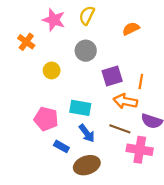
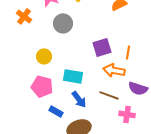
gray circle: (86, 51) -> (63, 23), moved
yellow circle: (52, 70) -> (44, 56), moved
pink cross: (140, 150) -> (127, 114), size x0.7

